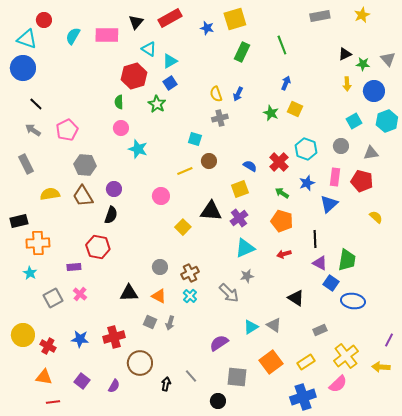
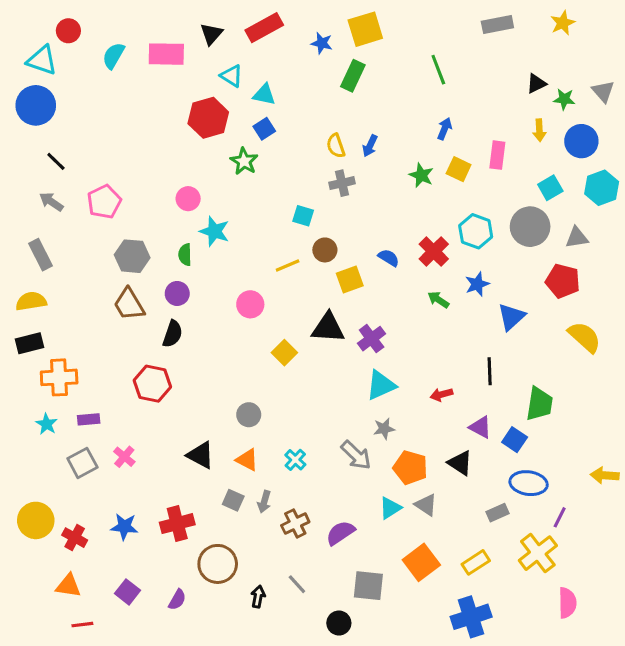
green rectangle: (242, 52) -> (353, 76), moved
cyan triangle: (170, 61) -> (264, 94), turned 42
green semicircle: (119, 102) -> (185, 255), moved
gray circle: (341, 146) -> (530, 227), size x1.6
pink rectangle: (335, 177) -> (497, 155), moved
yellow square: (240, 189) -> (350, 279), moved
yellow semicircle: (50, 194) -> (31, 301), moved
yellow semicircle: (376, 217) -> (584, 337), size x1.6
orange pentagon: (282, 221) -> (410, 468), moved
purple triangle: (320, 263) -> (480, 427), moved
purple rectangle: (74, 267) -> (89, 419), moved
brown cross: (190, 273) -> (295, 524), moved
black triangle: (129, 293) -> (201, 455), turned 30
blue ellipse: (353, 301) -> (529, 483), moved
purple line: (389, 340) -> (560, 517), moved
yellow arrow: (381, 367) -> (605, 475), moved
pink semicircle: (338, 384) -> (567, 603), moved, turned -48

